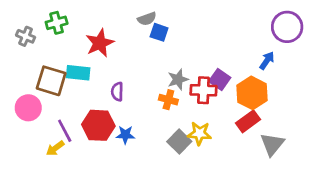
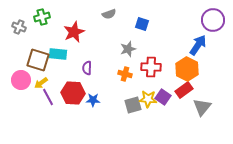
blue square: (159, 32) -> (142, 24), moved
blue arrow: (267, 61) -> (198, 45), size x1.5
gray star: (178, 79) -> (128, 49), moved
purple square: (220, 79) -> (163, 97), moved
gray square: (179, 141) -> (133, 105), turned 30
yellow arrow: (55, 148) -> (41, 83), moved

